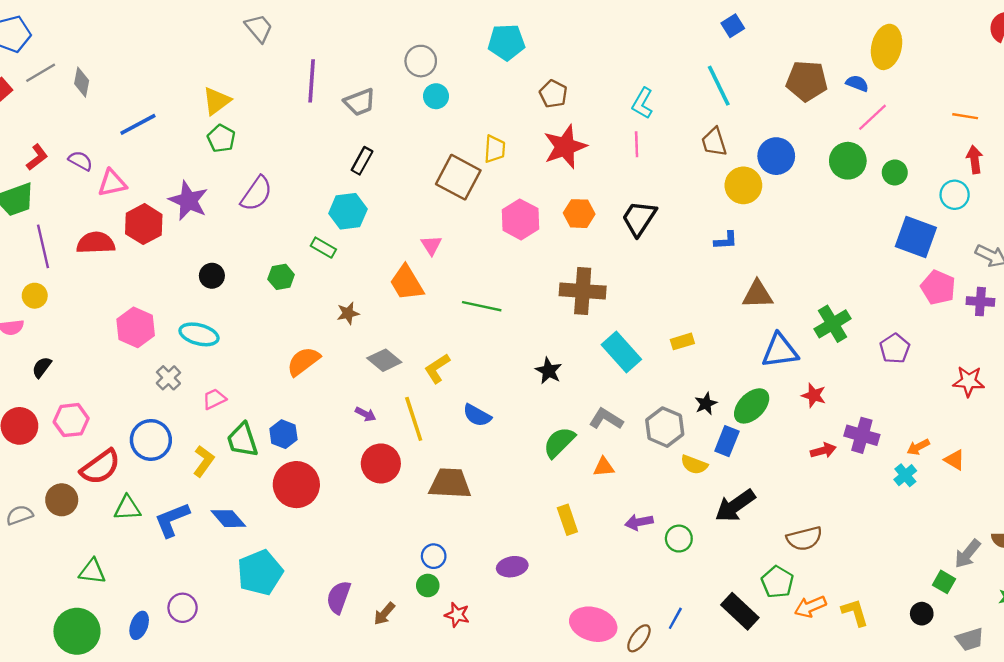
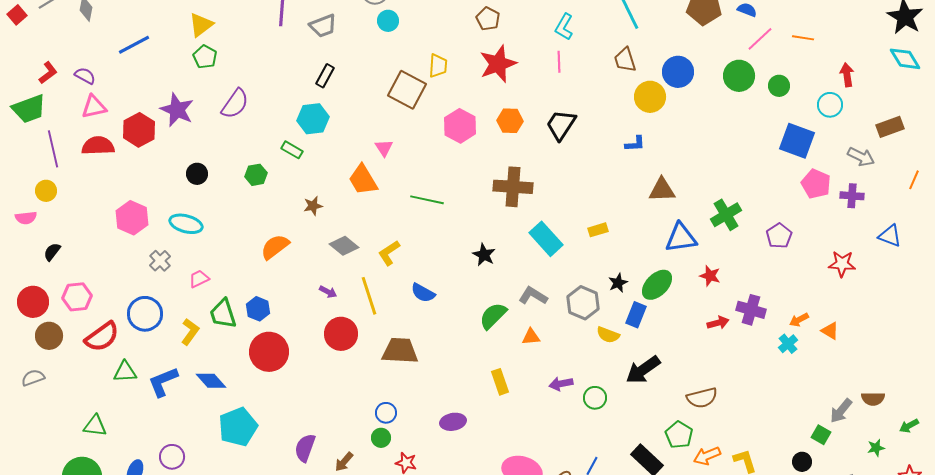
orange line: (965, 116) -> (803, 38), moved
pink triangle: (112, 183) -> (94, 107), moved
brown circle: (62, 500) -> (49, 336), moved

